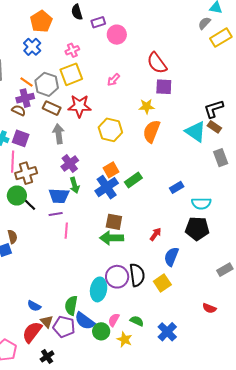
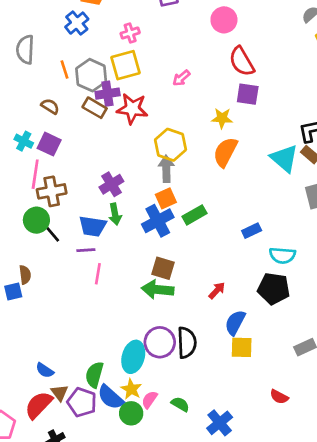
pink circle: (117, 35) -> (224, 20), moved
orange line: (27, 82) -> (65, 69), turned 32
purple cross: (25, 98) -> (108, 94), moved
gray arrow: (59, 134) -> (166, 169), moved
yellow square: (162, 283) -> (242, 347), moved, turned 30
yellow star: (124, 339) -> (131, 389), moved

